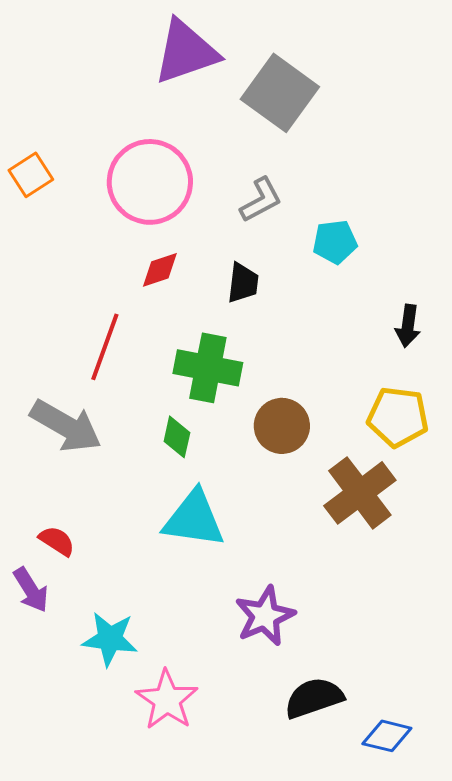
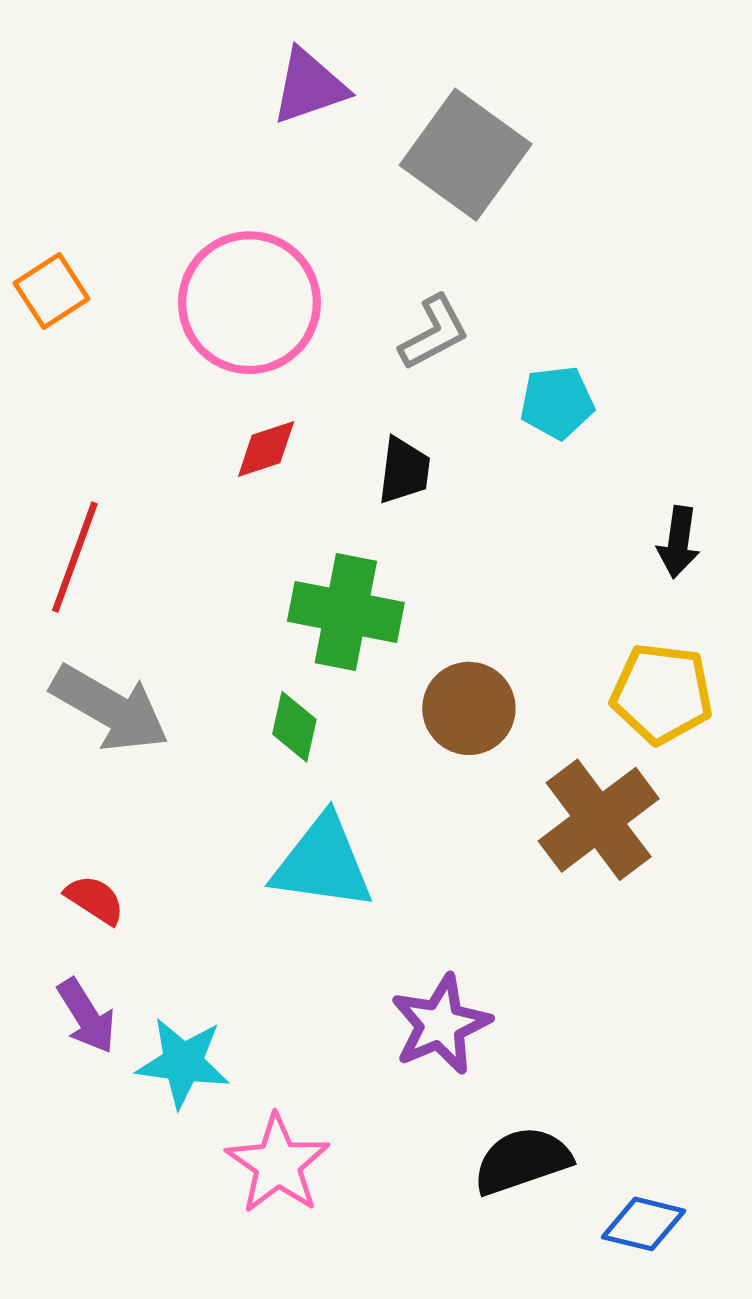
purple triangle: (186, 52) -> (309, 86), size x0.7
red line: (105, 347) -> (75, 557), moved
purple arrow: (31, 590) -> (86, 1016), moved

